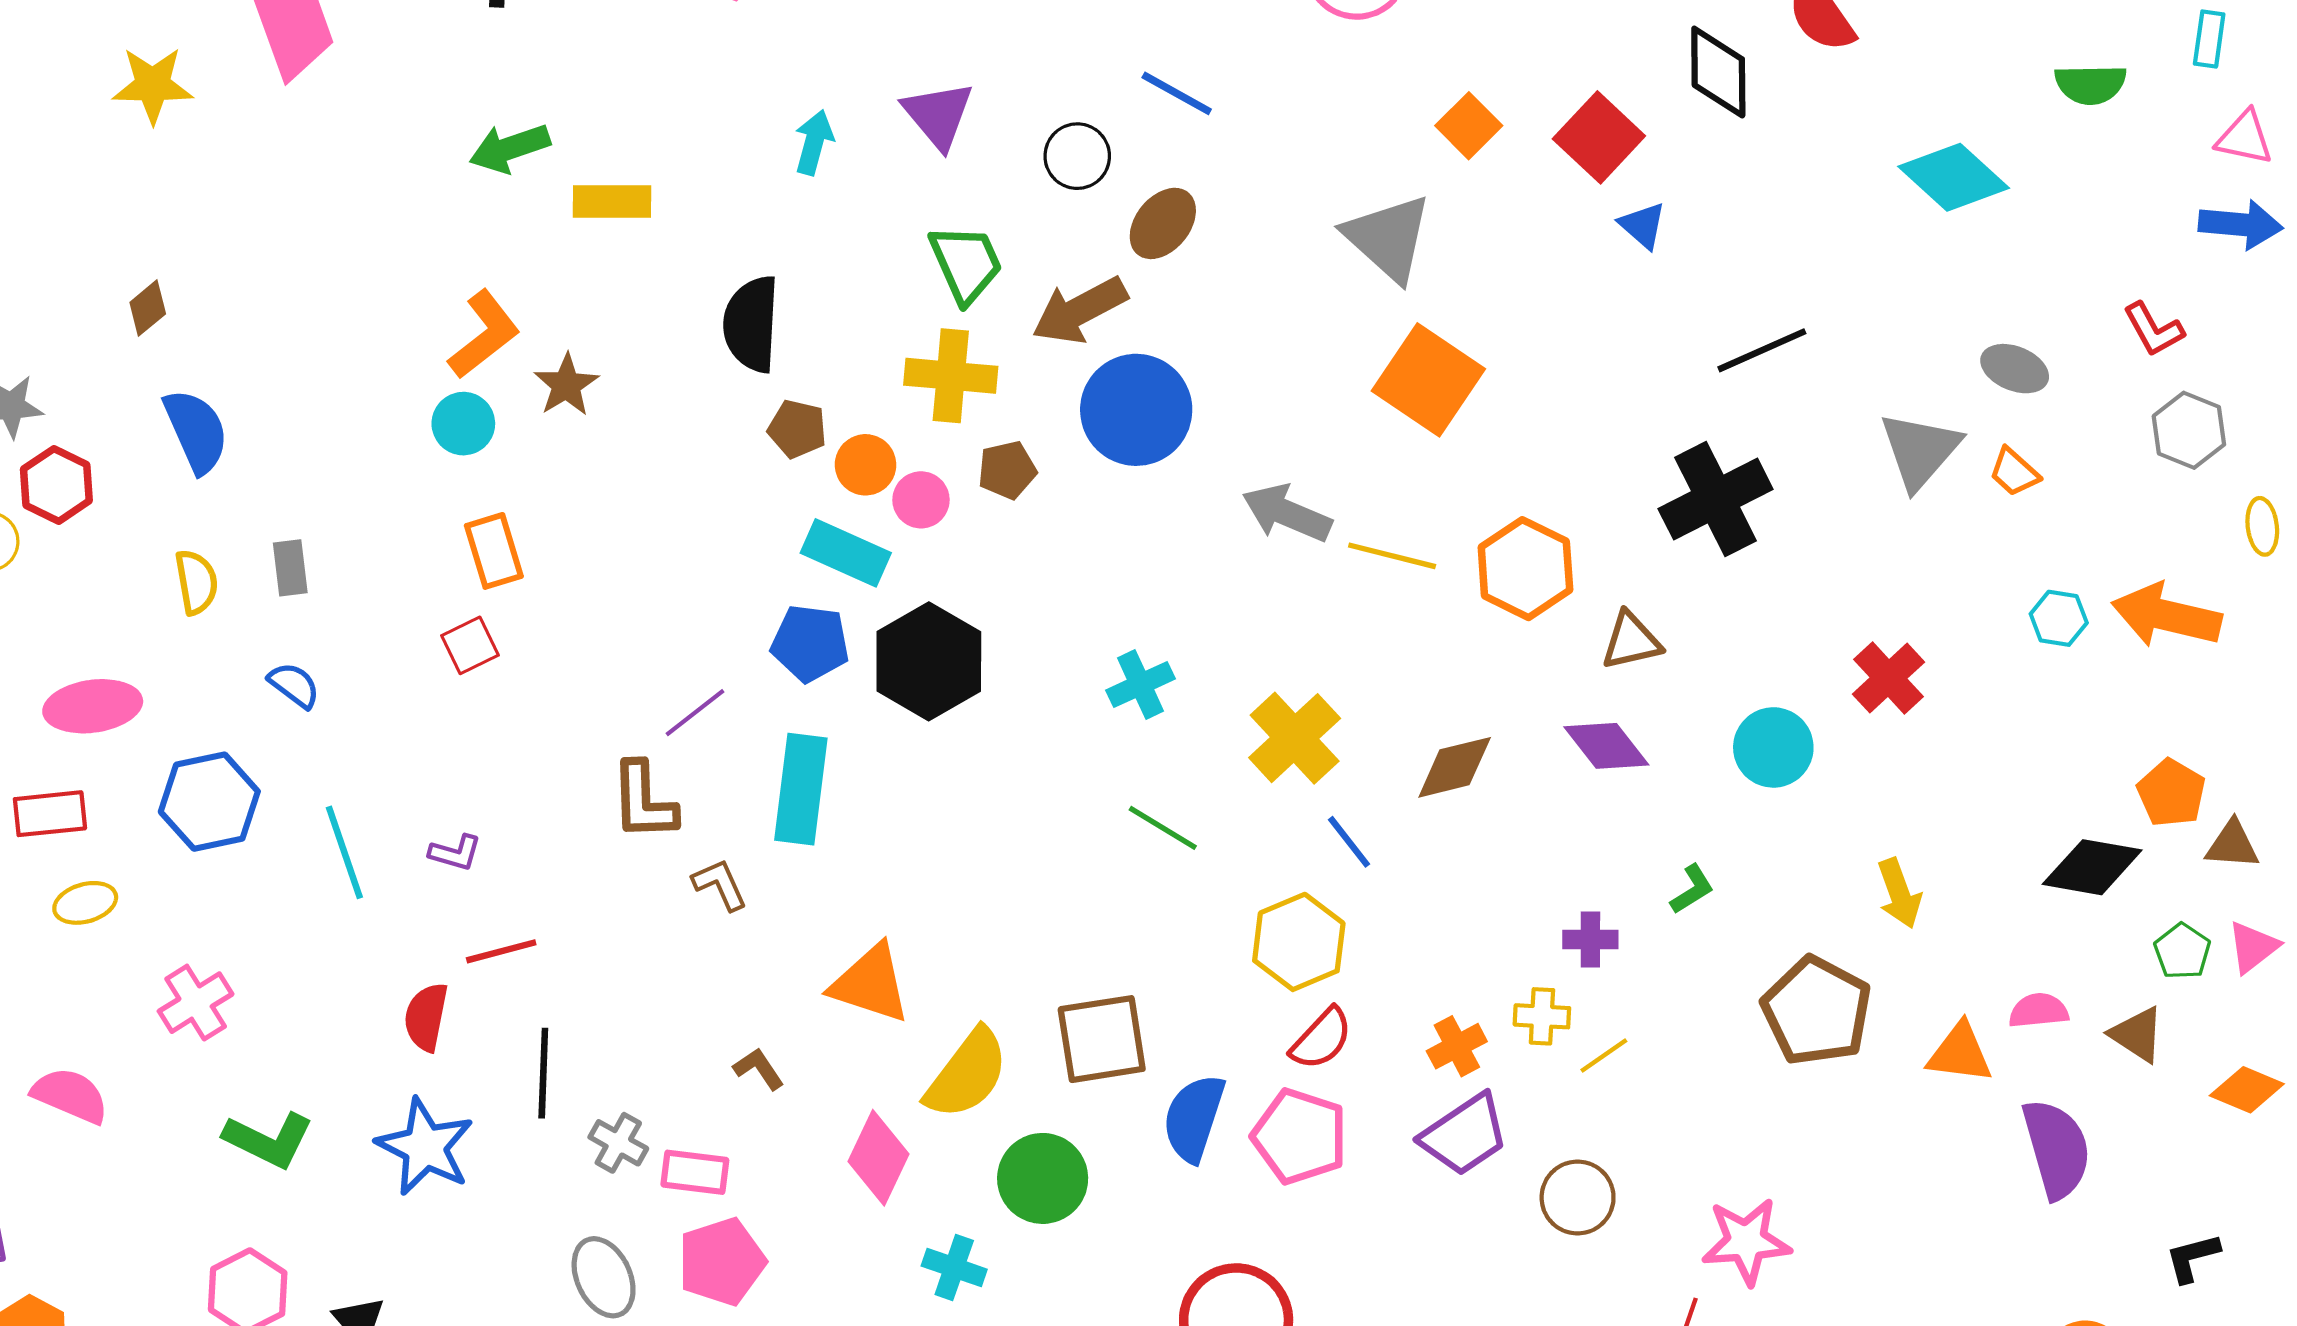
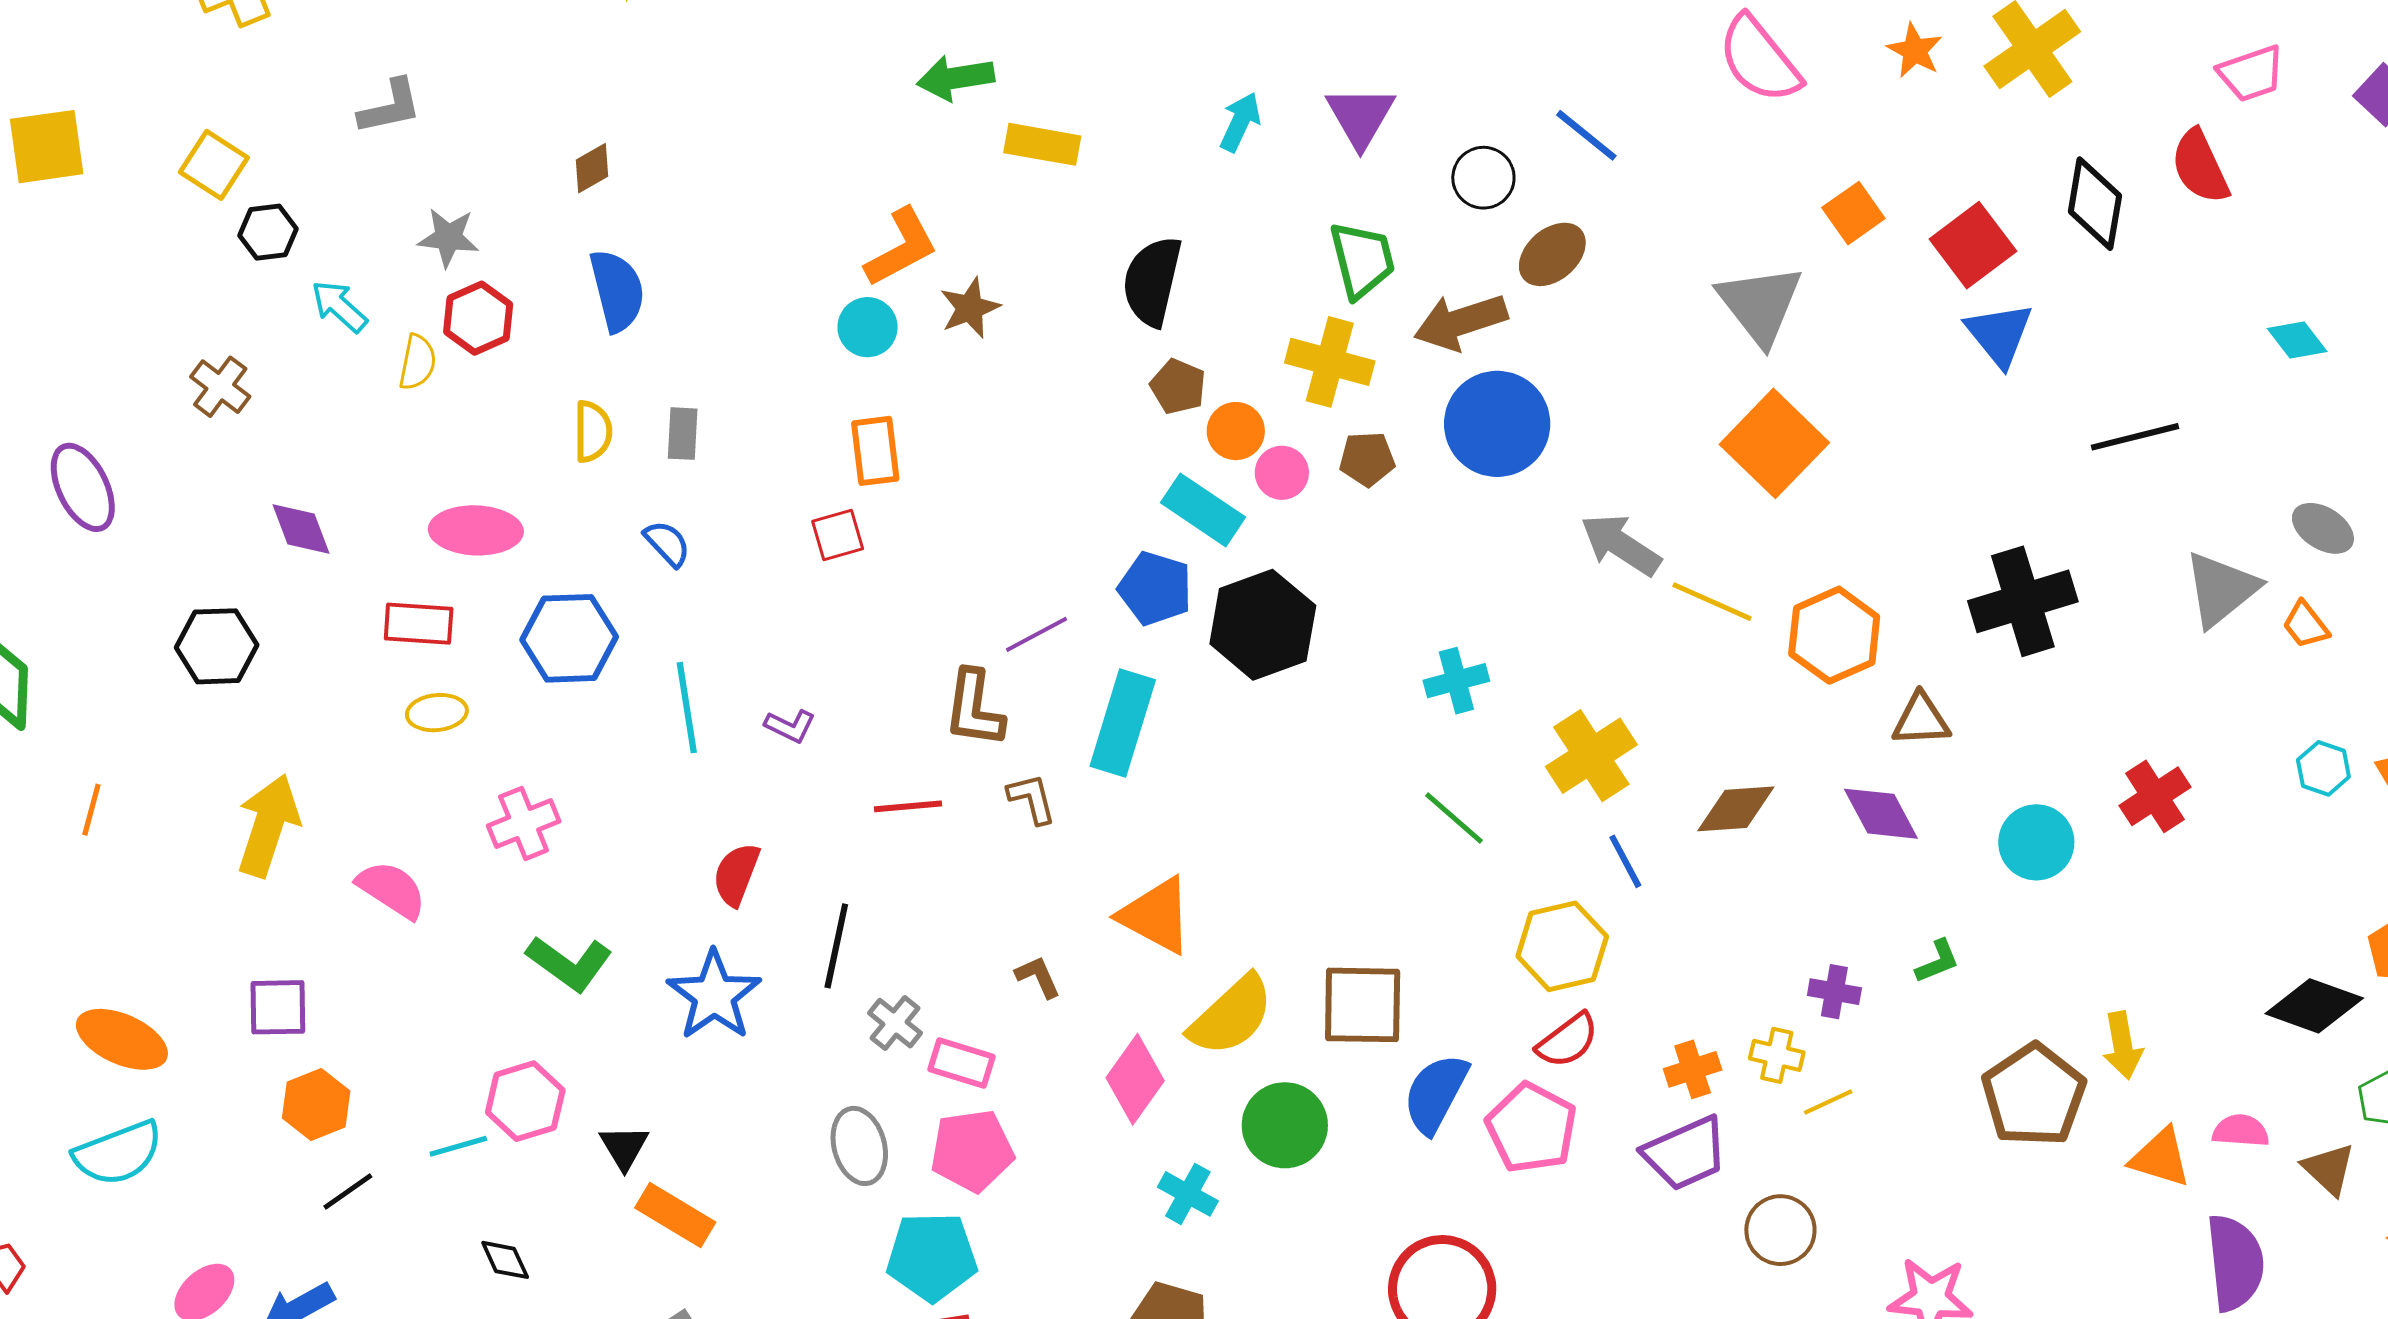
cyan diamond: (1954, 177) -> (2297, 340), size x0.6
blue triangle: (1643, 225) -> (1999, 334), size x1.5
black line: (1762, 350) -> (2135, 437), moved
yellow arrow: (1899, 893) -> (2123, 1045), moved
red line: (501, 951) -> (908, 806), moved

